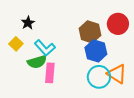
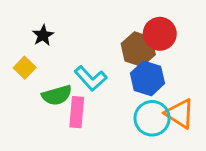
red circle: (118, 24) -> (160, 34), moved
cyan L-shape: (45, 48) -> (91, 78), moved

